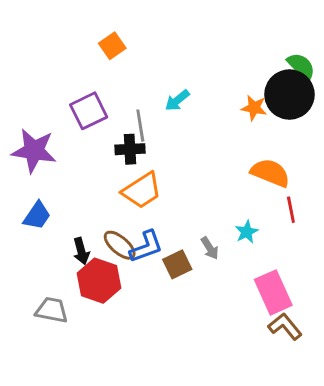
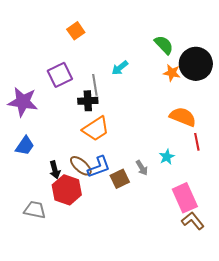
green semicircle: (301, 66) -> (164, 45), moved

